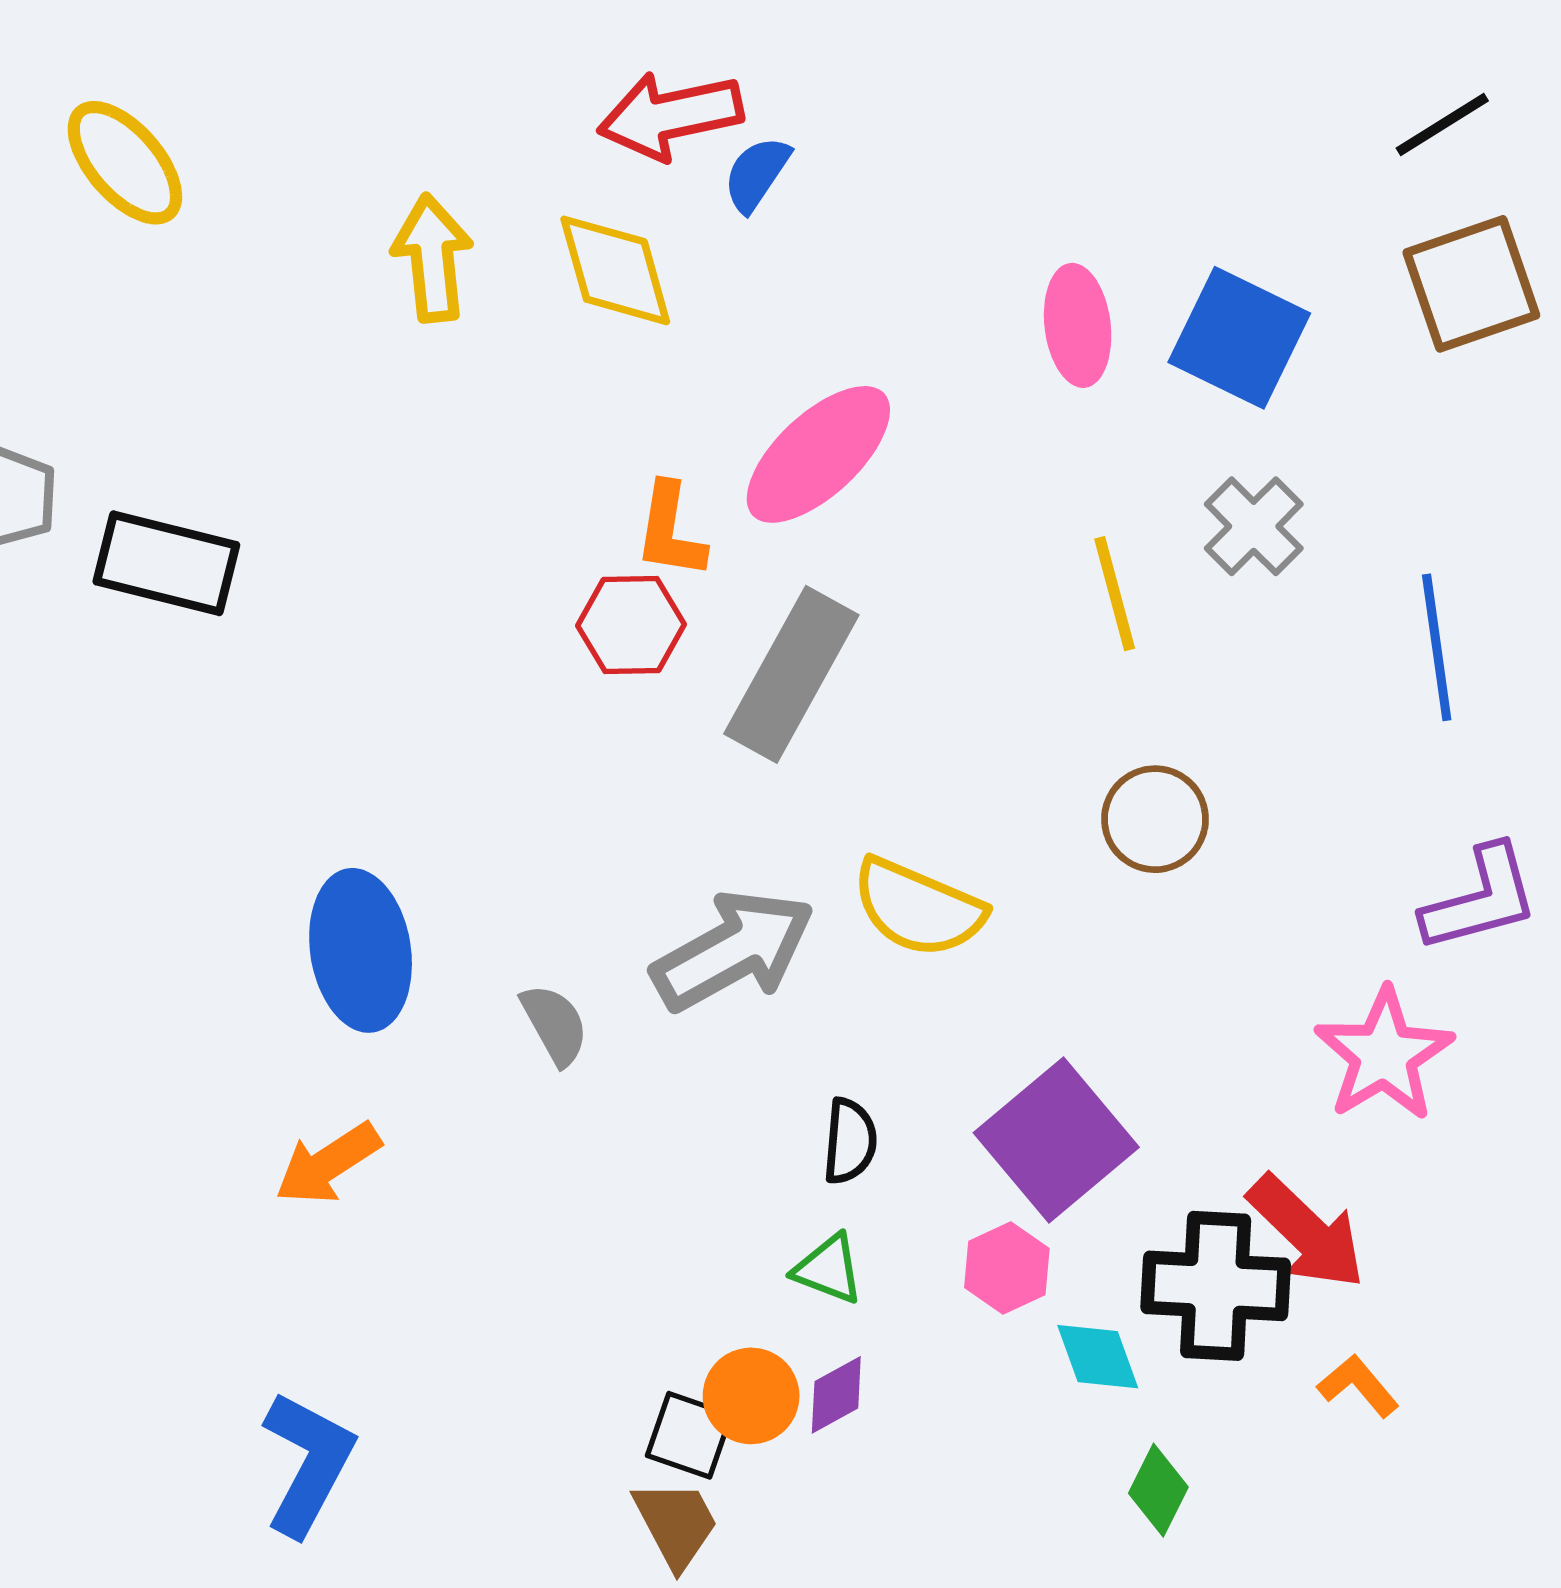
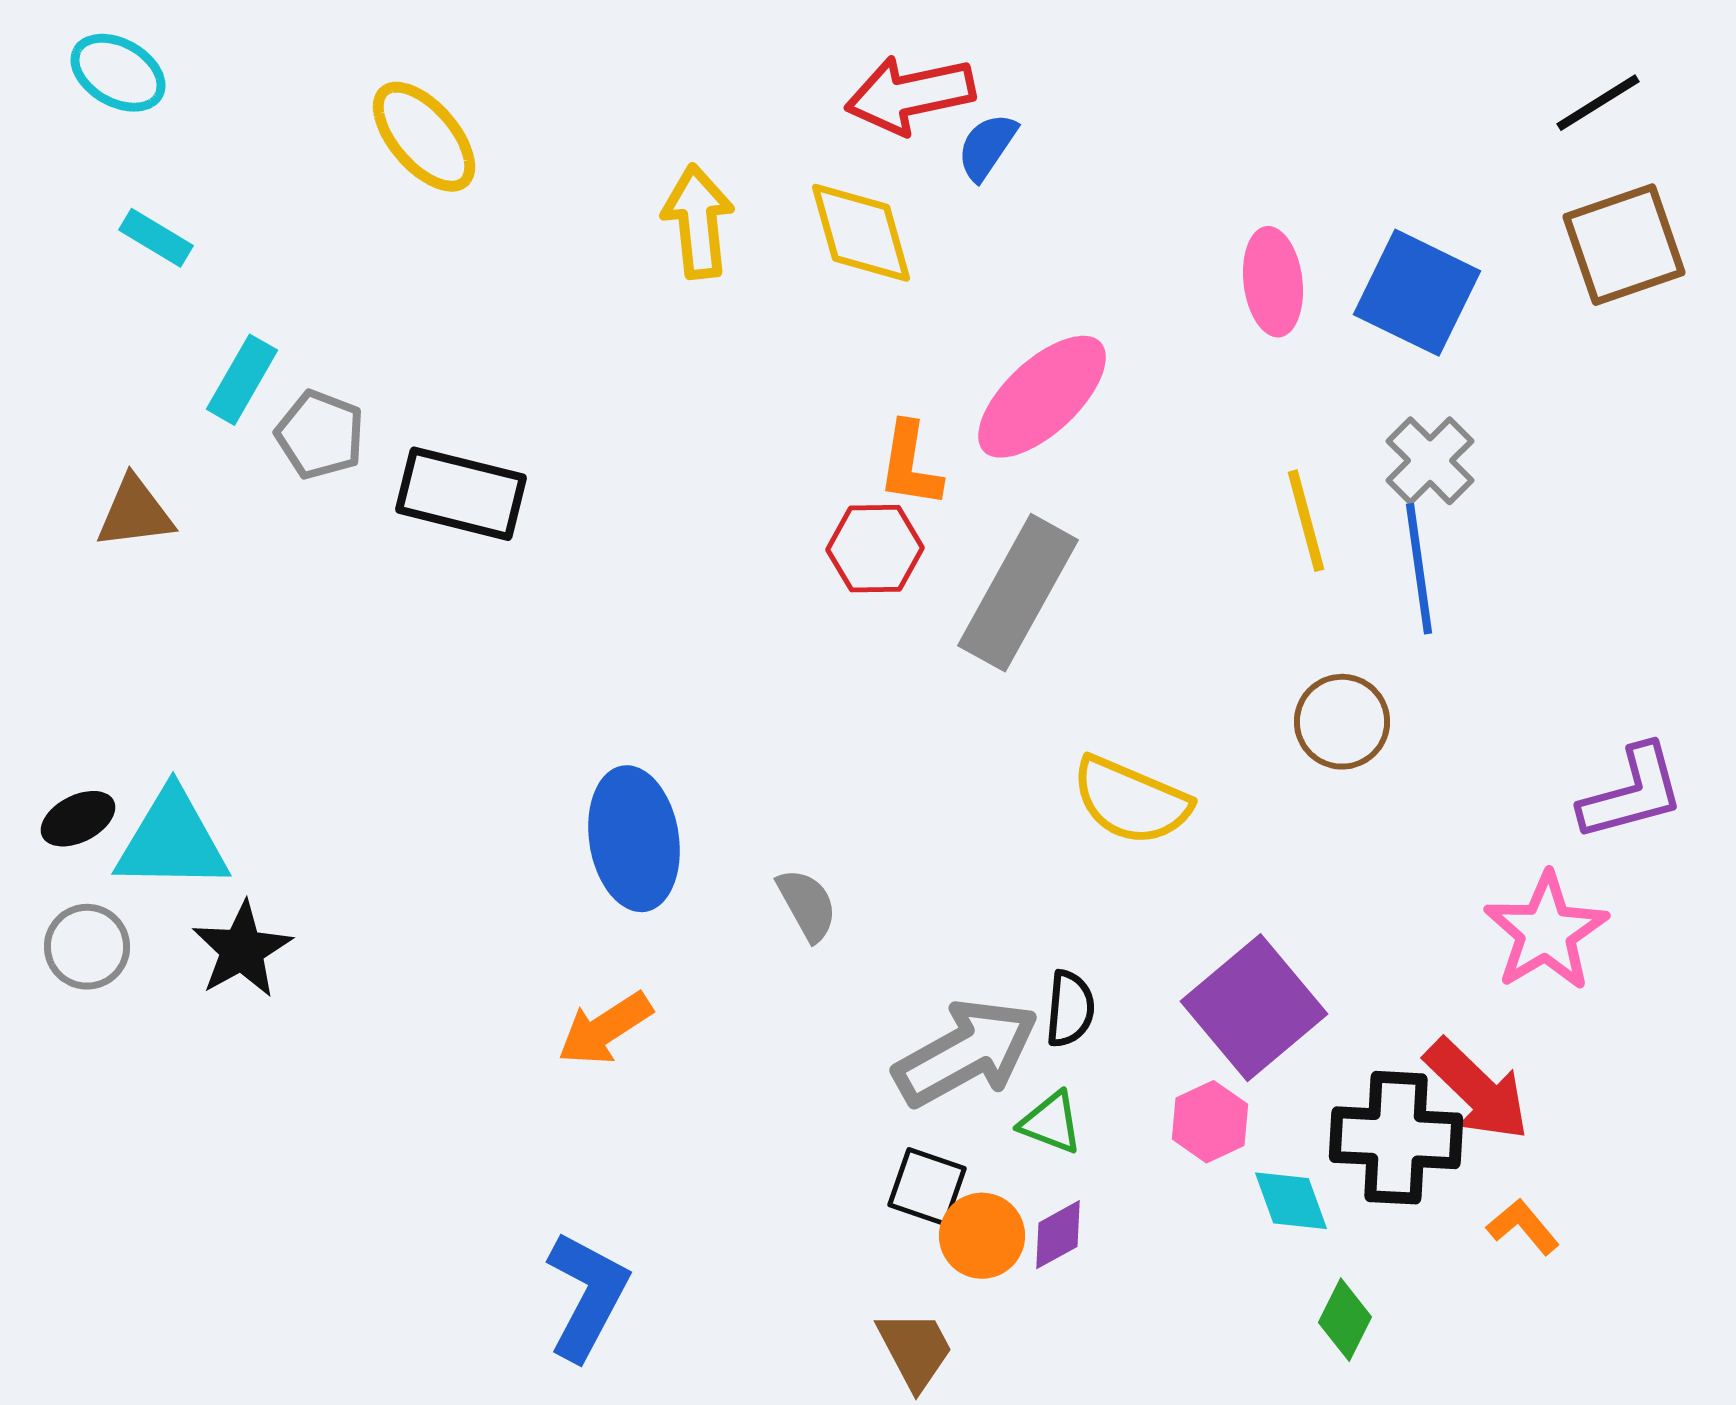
blue line: (1437, 647) -> (1419, 569), moved
gray arrow: (733, 950) -> (966, 1053), moved
black square: (689, 1435) -> (927, 1187), moved

